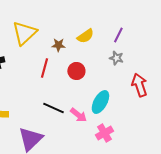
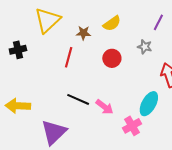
purple line: (118, 35) -> (158, 22), moved
red circle: (76, 71) -> (112, 58), moved
cyan ellipse: (100, 102) -> (149, 104), moved

